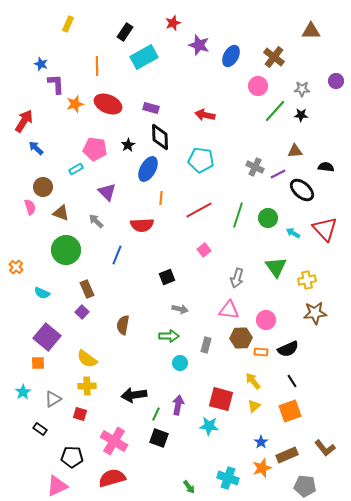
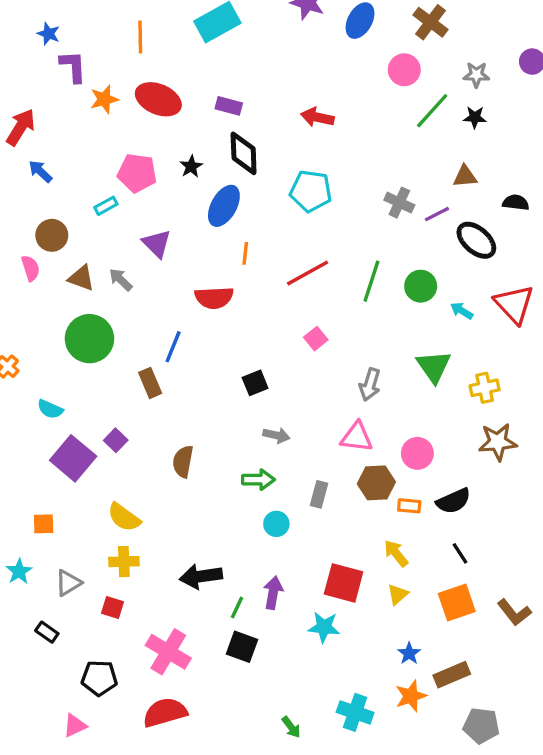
gray arrow: (96, 221) -> (121, 280), moved
brown rectangle: (87, 289) -> (150, 383), moved
purple square: (47, 337) -> (73, 458), moved
brown L-shape: (325, 448) -> (514, 612), moved
pink triangle: (57, 486) -> (75, 726), size x0.7

